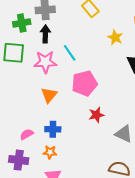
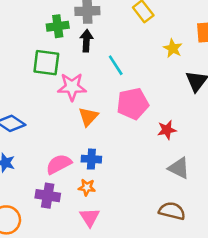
pink star: (45, 62) -> (72, 87), moved
red star: (96, 115) -> (167, 130), moved
pink semicircle: (27, 134) -> (59, 164), size x1.5

